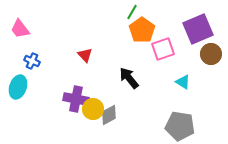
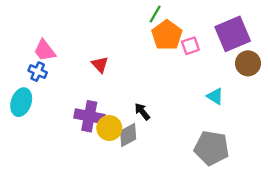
pink trapezoid: (20, 29) -> (45, 50), moved
pink square: (163, 49) -> (190, 46), moved, size x0.7
black arrow: (129, 78) -> (142, 112), moved, size x0.7

